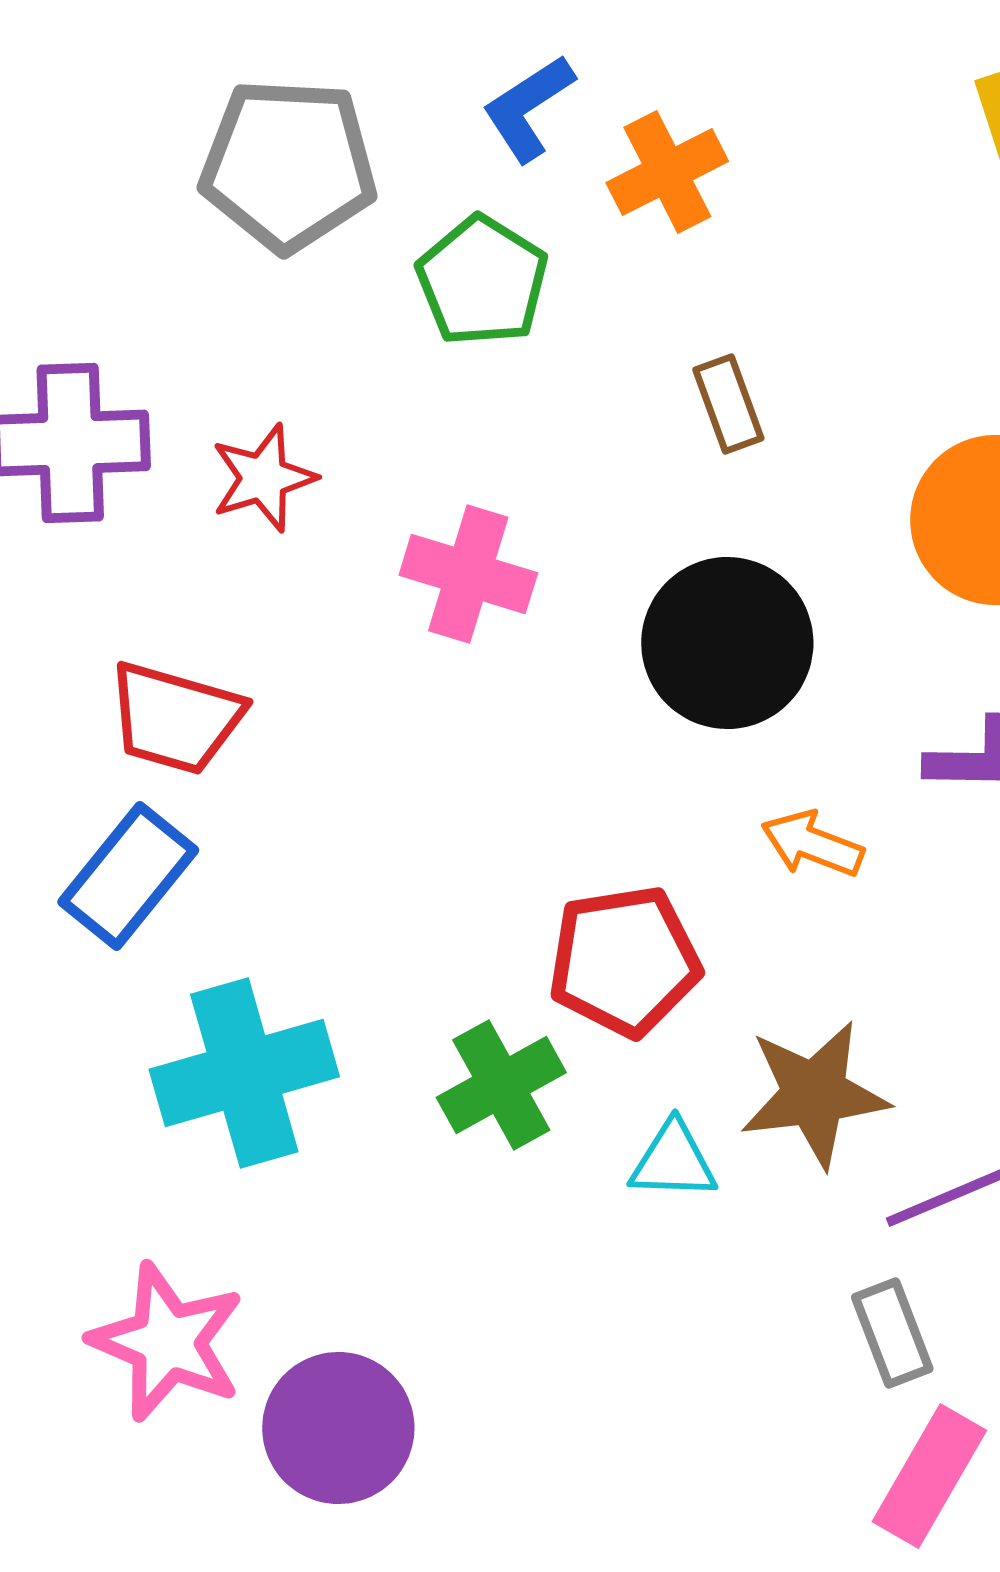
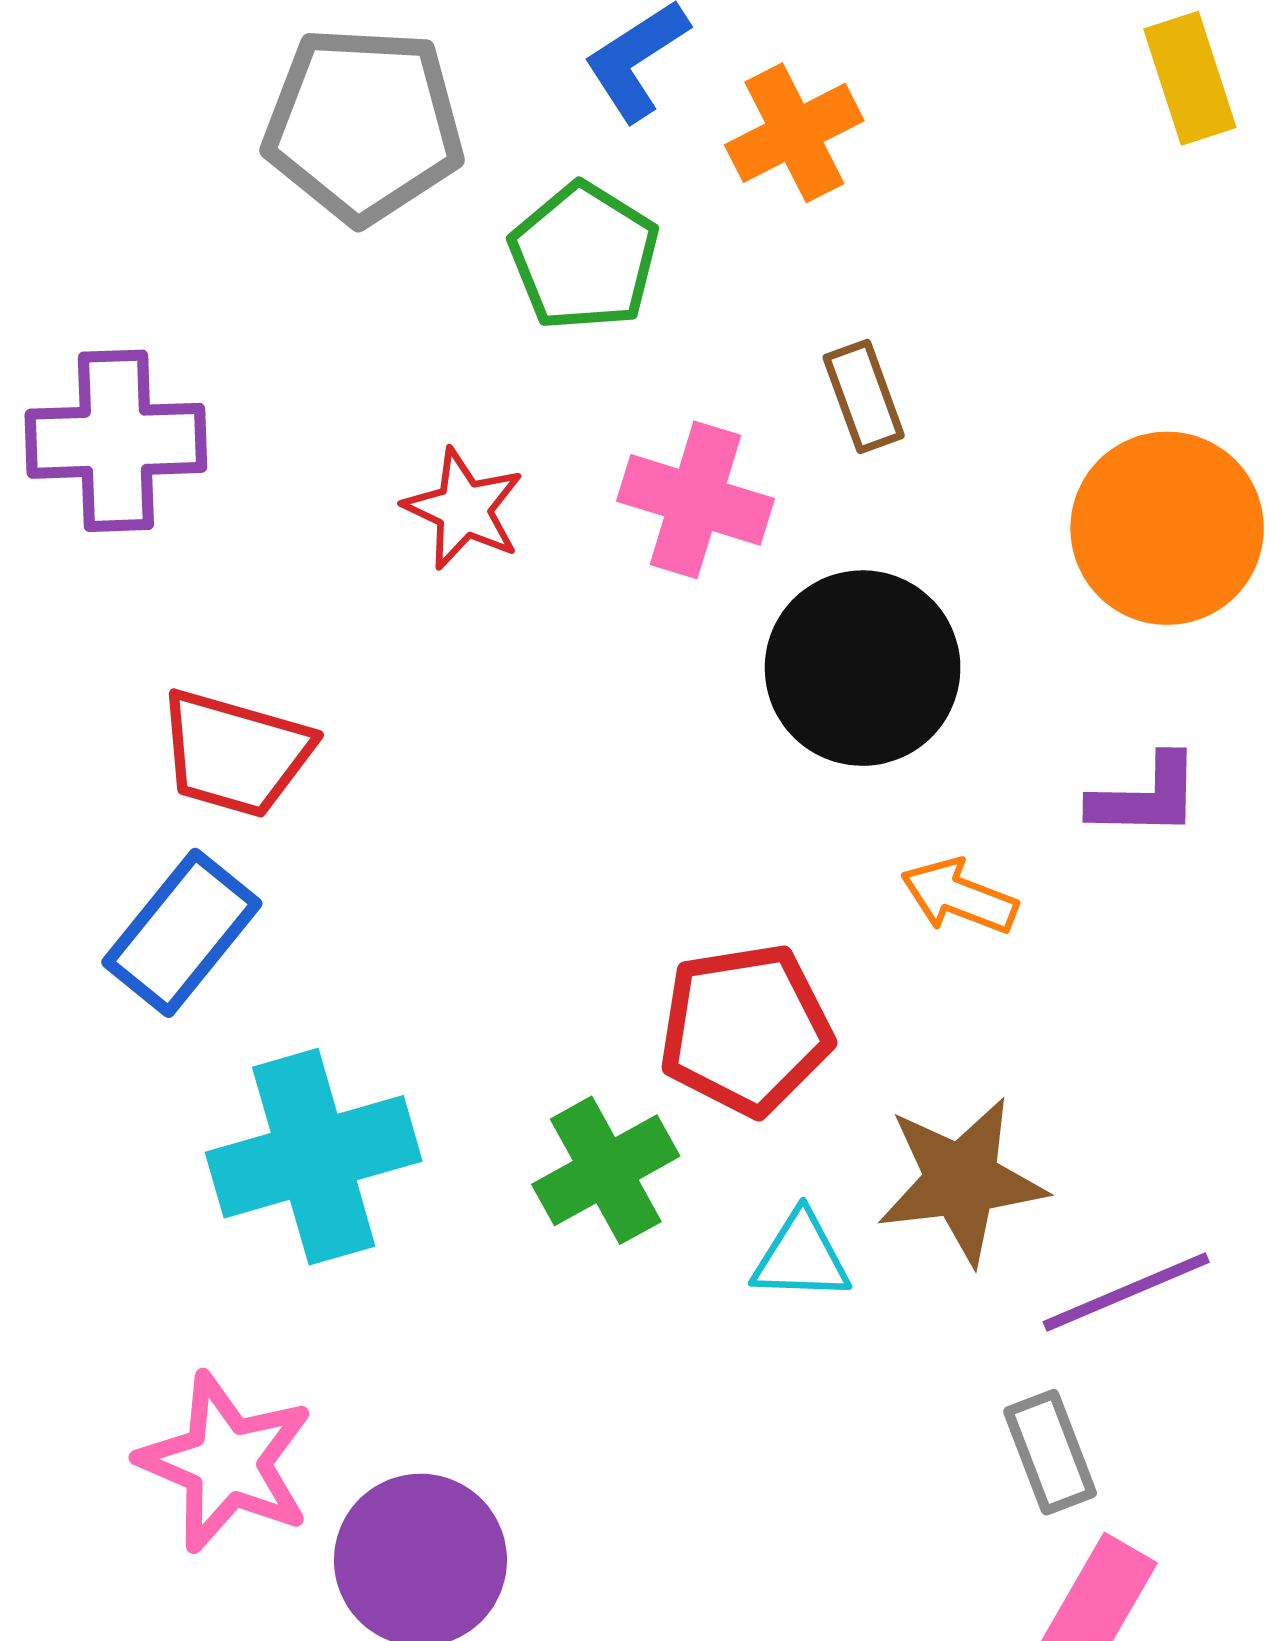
red star: (263, 478) -> (464, 509), moved, turned -30
pink cross: (468, 574) -> (695, 500), moved

